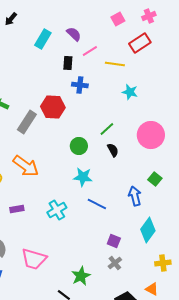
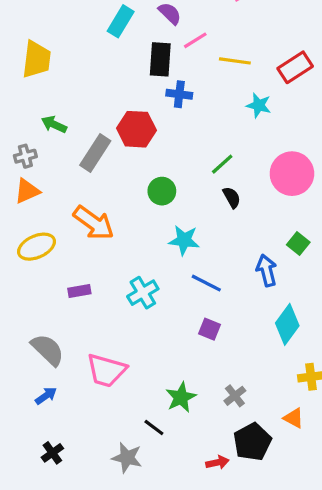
red rectangle: (140, 43) -> (295, 67), moved
black rectangle: (68, 63) -> (160, 59), size x1.5
green circle: (79, 146) -> (162, 191), moved
purple square: (114, 241) -> (209, 329), moved
gray cross: (115, 263) -> (235, 396), moved

